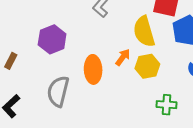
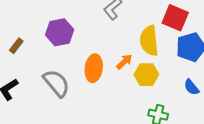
gray semicircle: (58, 91) -> (56, 83), turned 116

